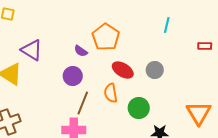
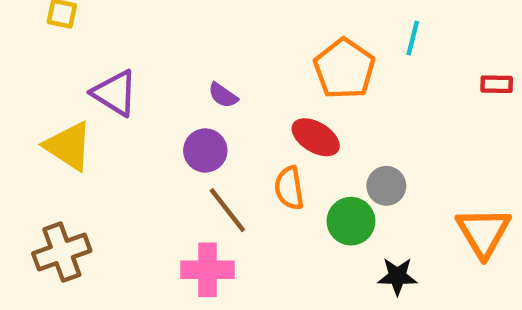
orange pentagon: (106, 37) -> (344, 69), moved
gray circle: (155, 70) -> (386, 186), moved
brown line: (83, 103) -> (227, 210), turned -60

